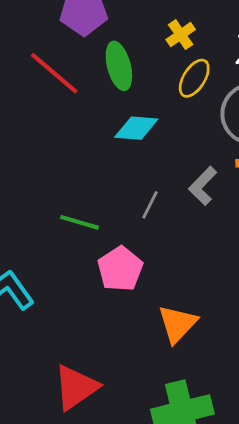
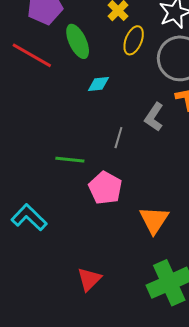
cyan diamond: (136, 128) -> (98, 84), size x0.7
red triangle: (76, 387) -> (89, 279), size x0.7

